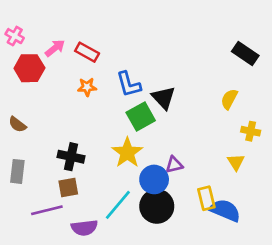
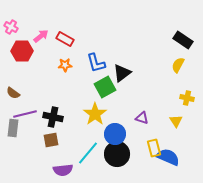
black triangle: (163, 98) -> (122, 73), turned 36
yellow semicircle: (229, 99) -> (178, 65), moved
purple triangle: (174, 165) -> (142, 118), moved, turned 32
purple line: (47, 210) -> (25, 114), moved

